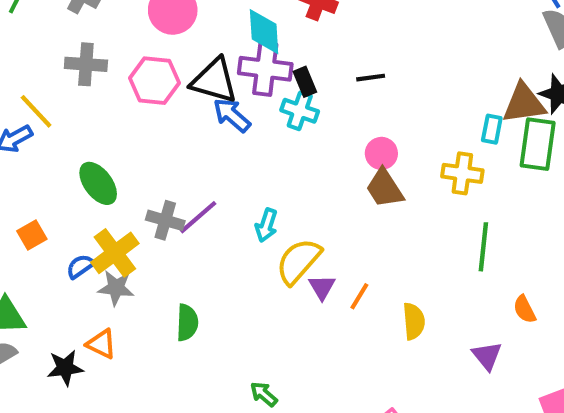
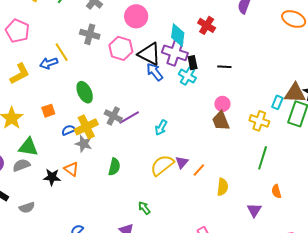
yellow semicircle: (298, 261) -> (162, 165), moved

